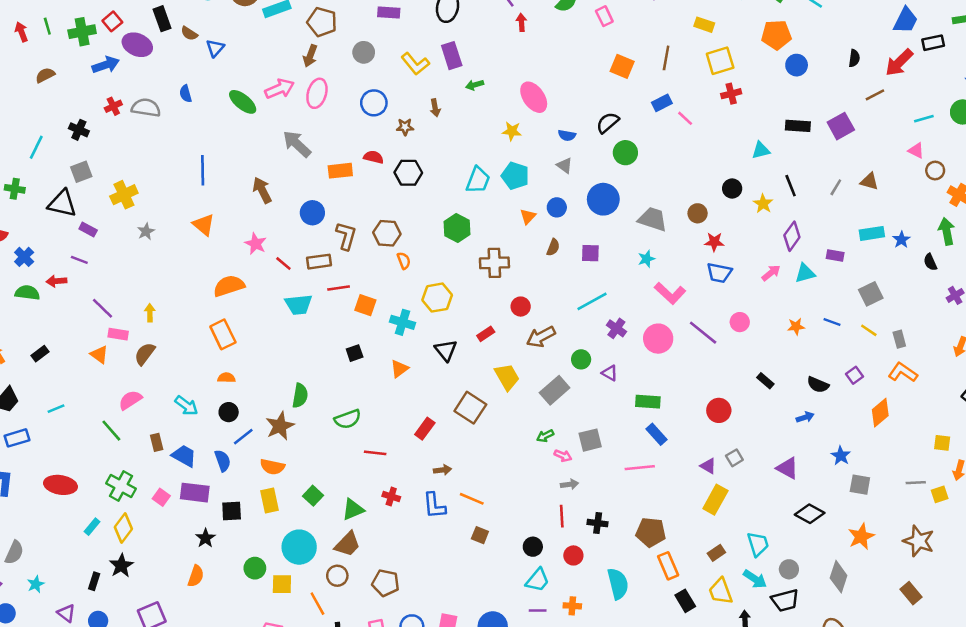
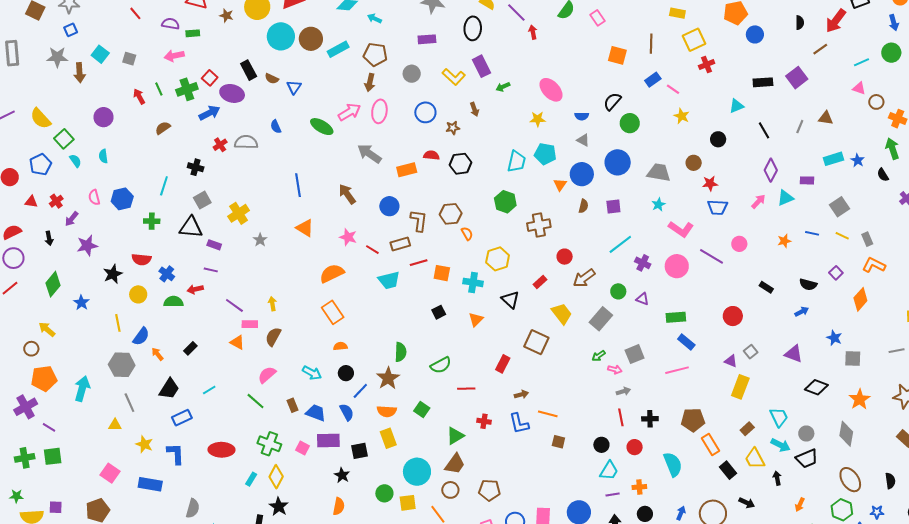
yellow star: (763, 204) -> (682, 116), moved
blue circle: (557, 207) -> (582, 174), size x1.5
green square: (313, 496) -> (422, 410), moved

